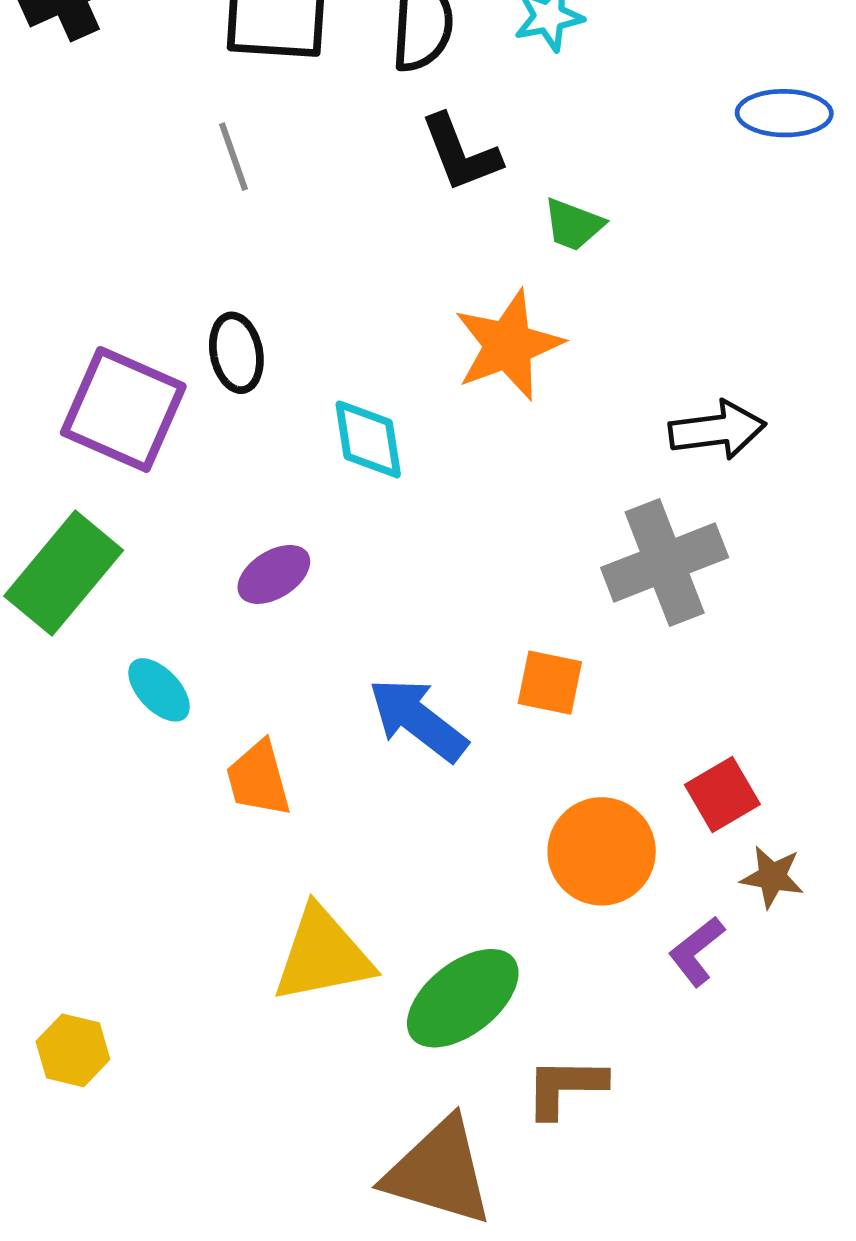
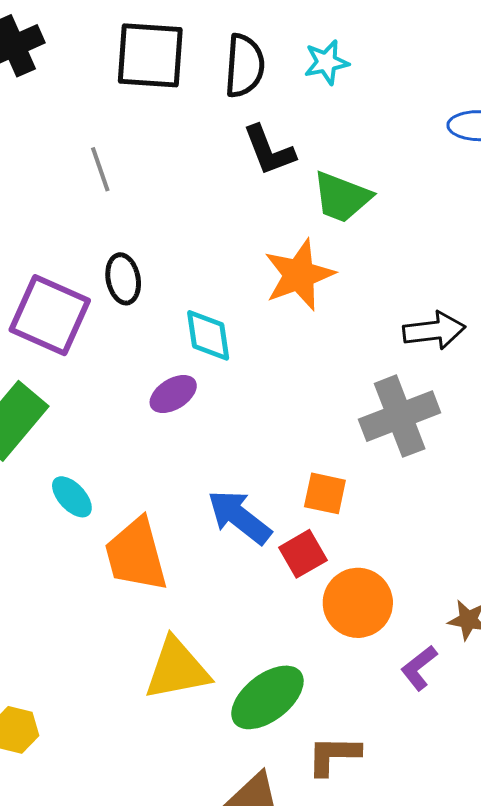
gray line: (233, 157) -> (100, 169), moved
green trapezoid: (573, 225) -> (342, 197), size x1.5
purple ellipse: (274, 574) -> (173, 394), moved
orange trapezoid: (258, 779) -> (136, 555), size x1.5
red square: (722, 795) -> (303, 554), moved

